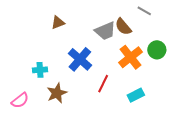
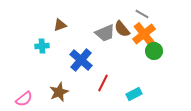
orange cross: (131, 57) -> (144, 34), moved
cyan cross: (40, 70) -> (42, 46), moved

